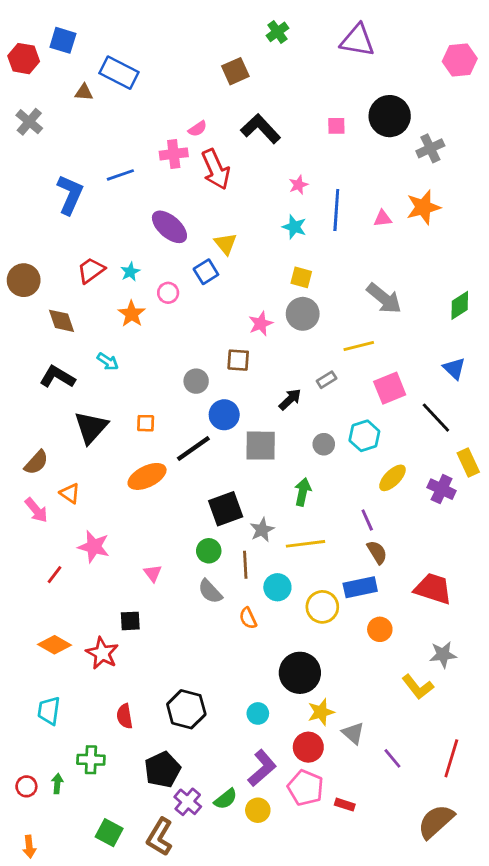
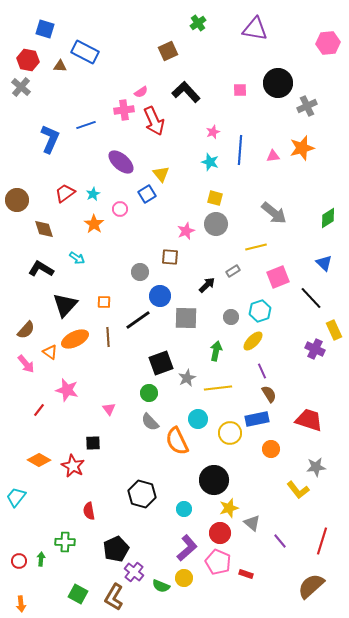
red hexagon: (24, 59) -> (28, 60), moved
orange ellipse: (147, 476) -> (75, 339), moved
yellow ellipse: (392, 478) -> (253, 341), moved
brown line: (245, 565) -> (108, 337), moved
orange semicircle: (248, 618) -> (177, 441), size x1.8
black hexagon: (186, 709) -> (142, 494), moved
cyan trapezoid: (49, 711) -> (16, 497), moved, turned 30
green semicircle: (226, 799) -> (161, 586), moved, turned 60

